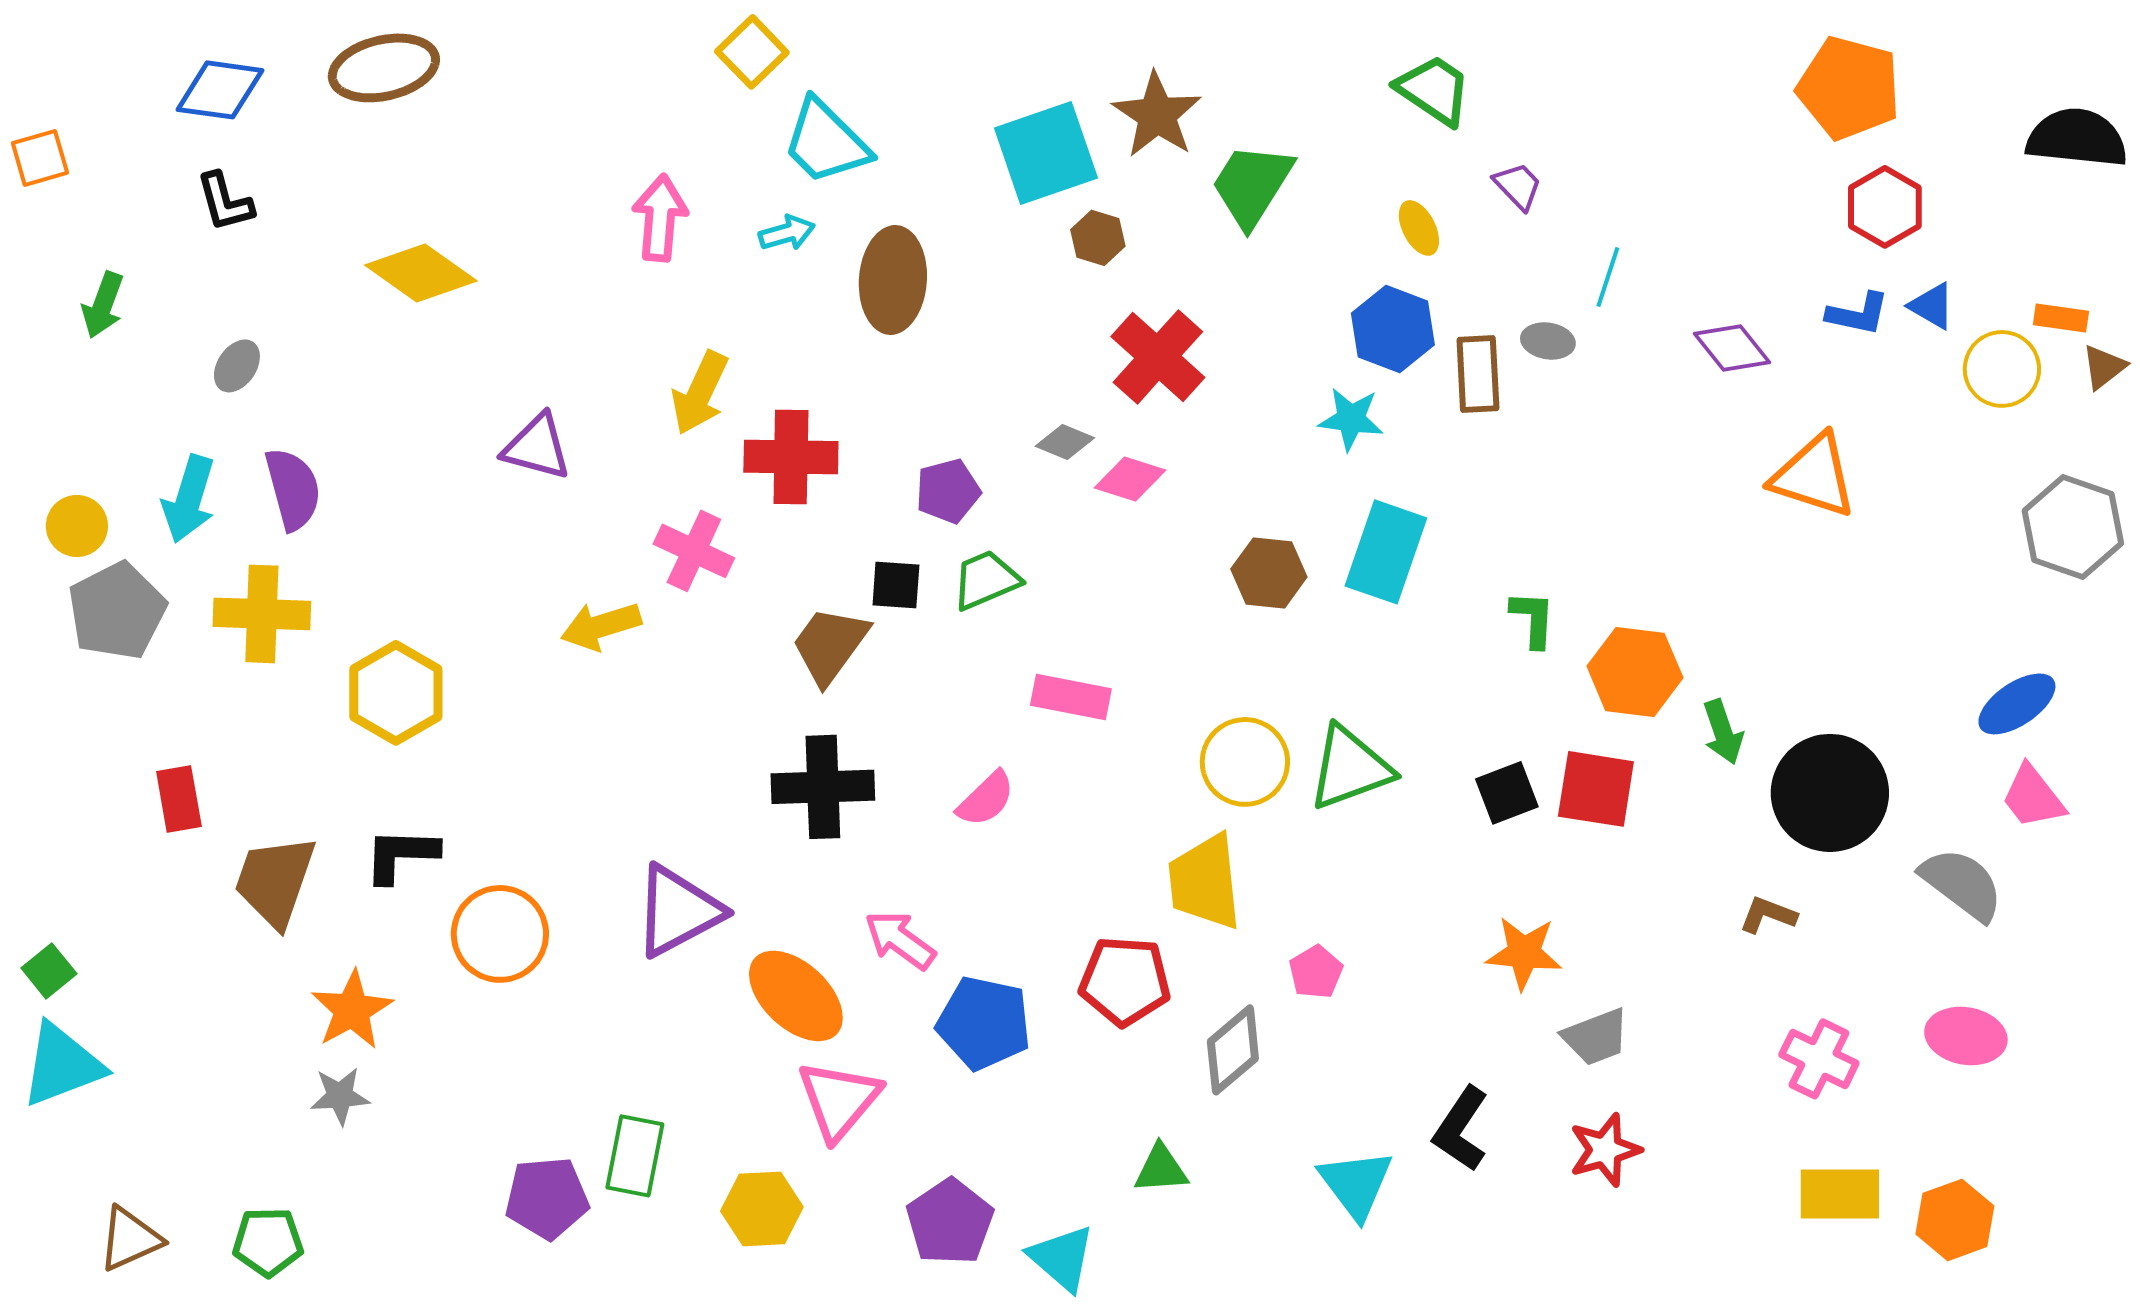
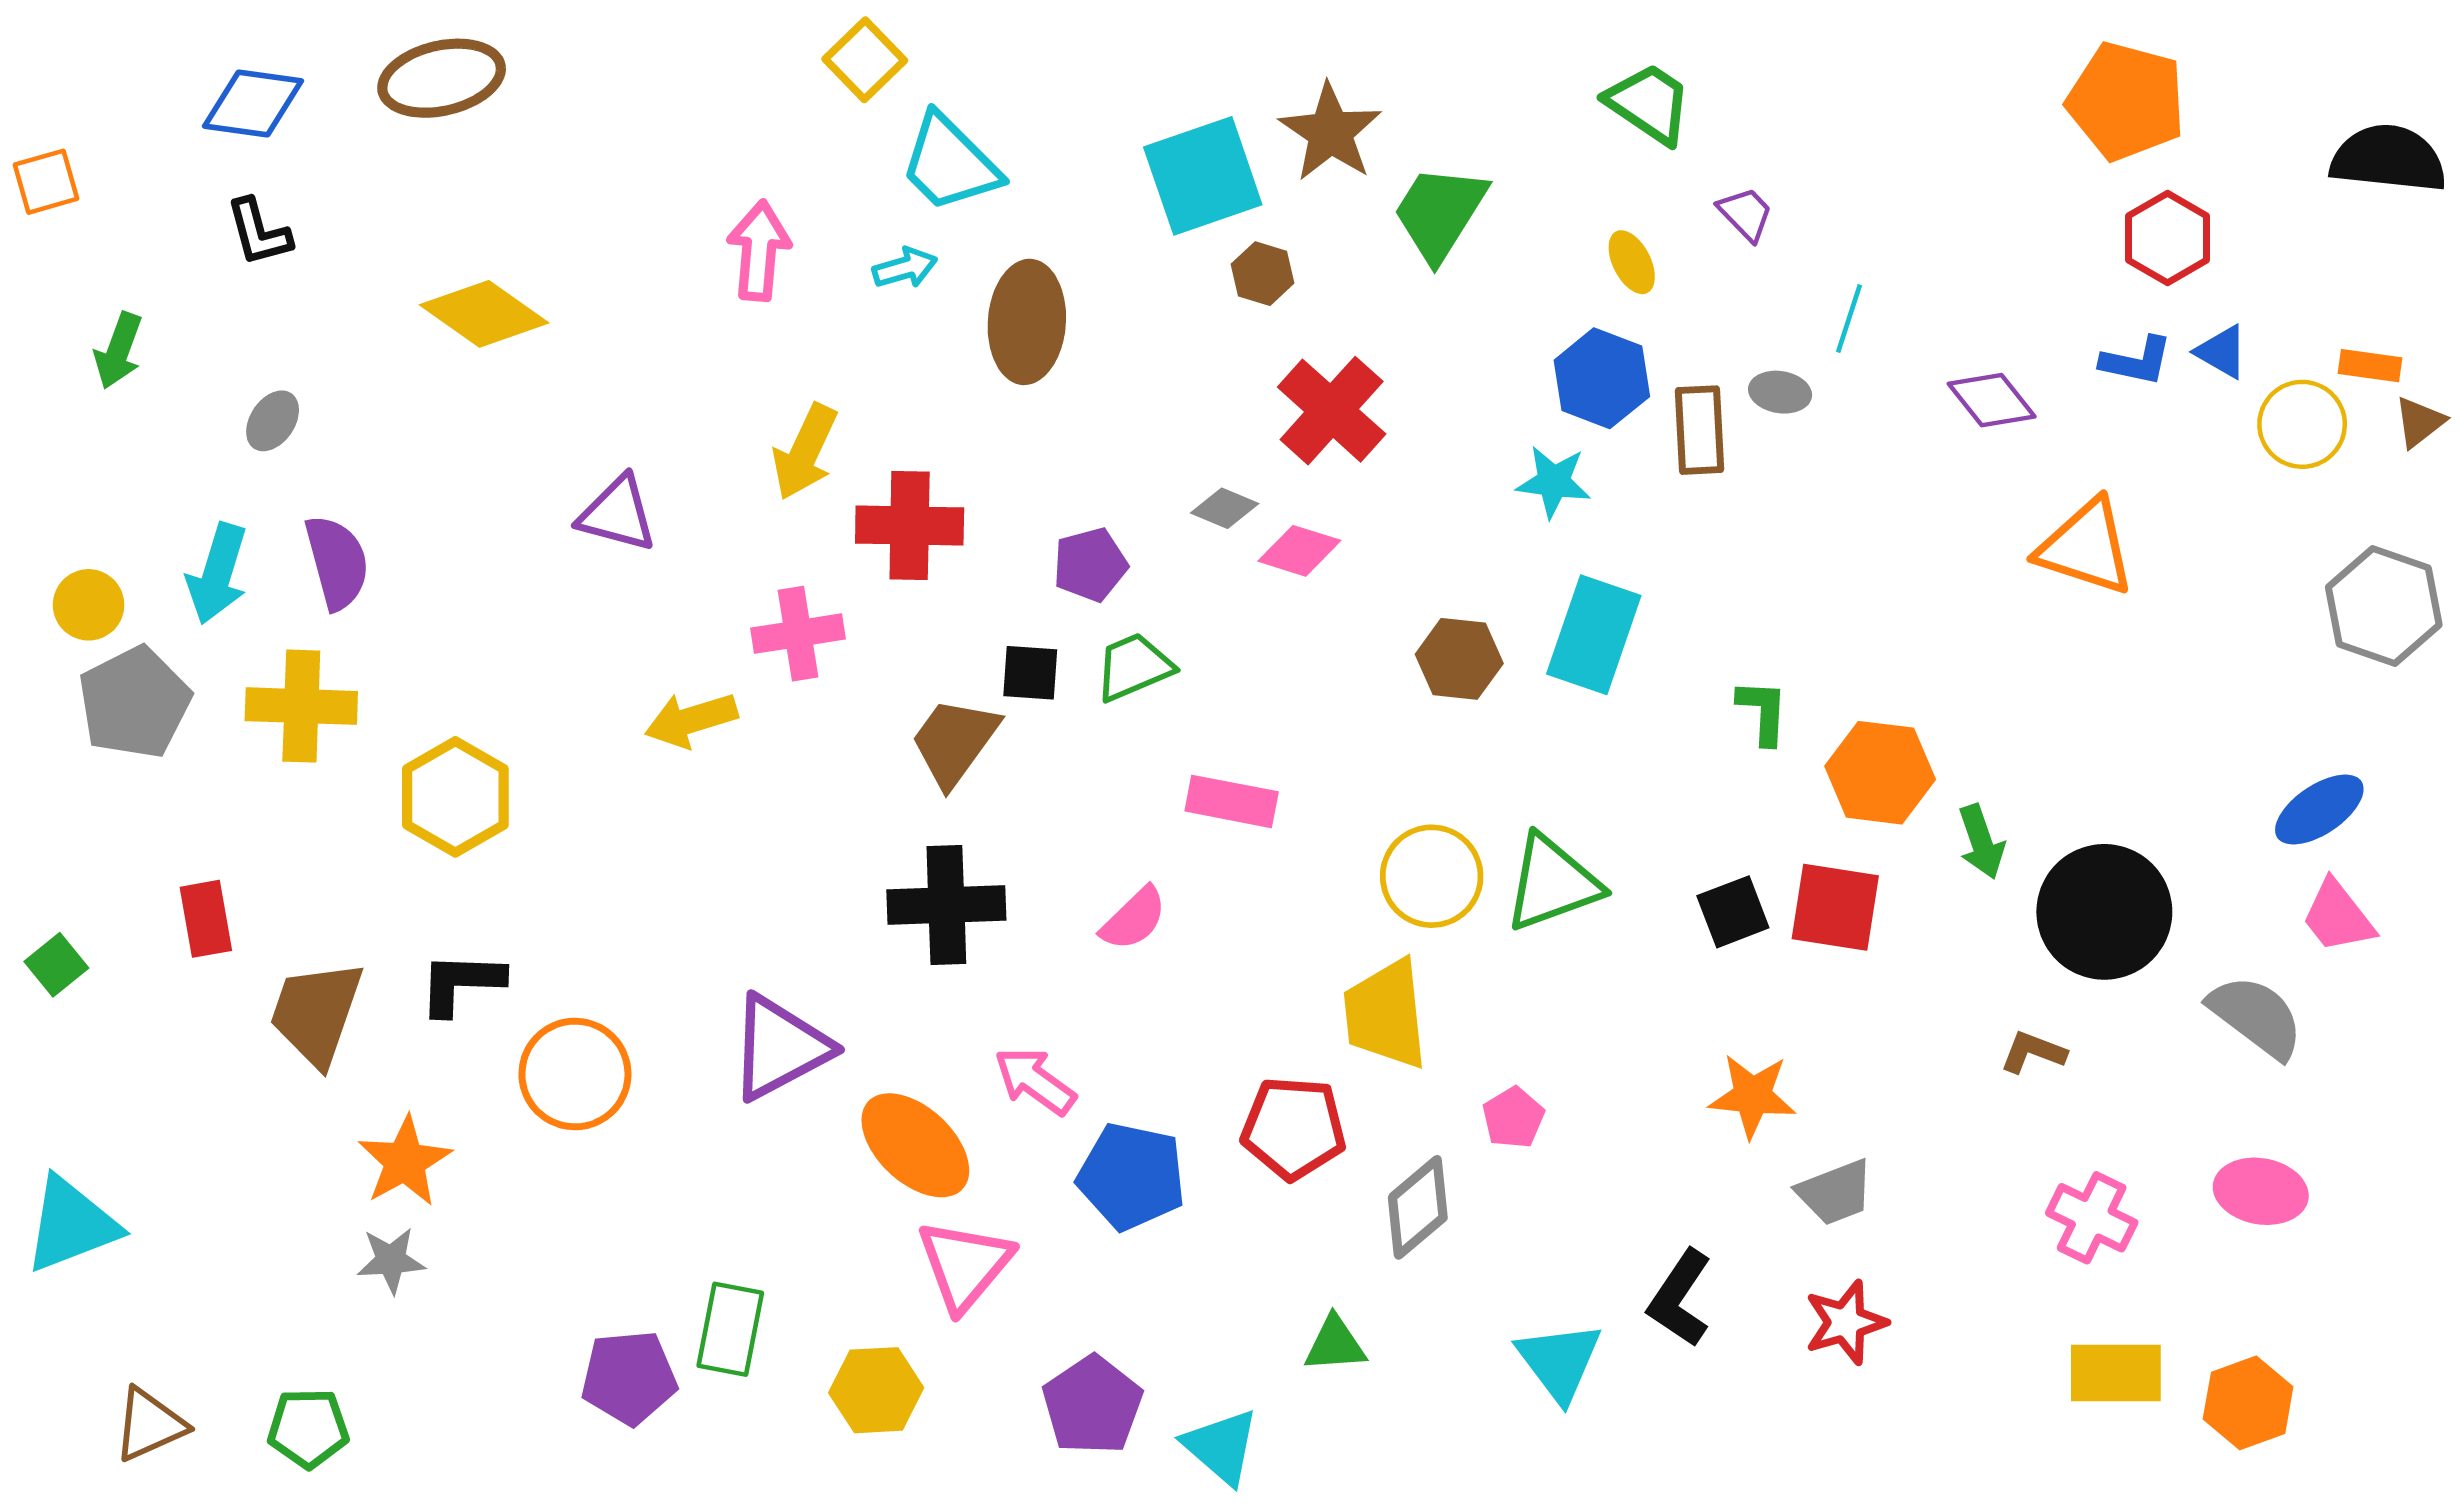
pink cross: (694, 551) -> (798, 634), turned -34
green square: (49, 971) -> (56, 965), moved

